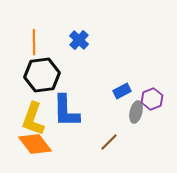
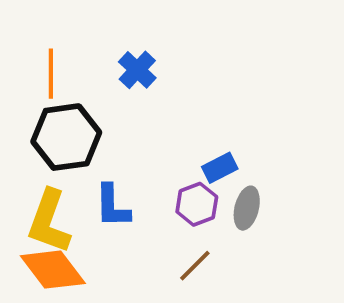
purple hexagon: (152, 99) -> (197, 204), moved
blue L-shape: (66, 111) -> (112, 206), size x0.7

